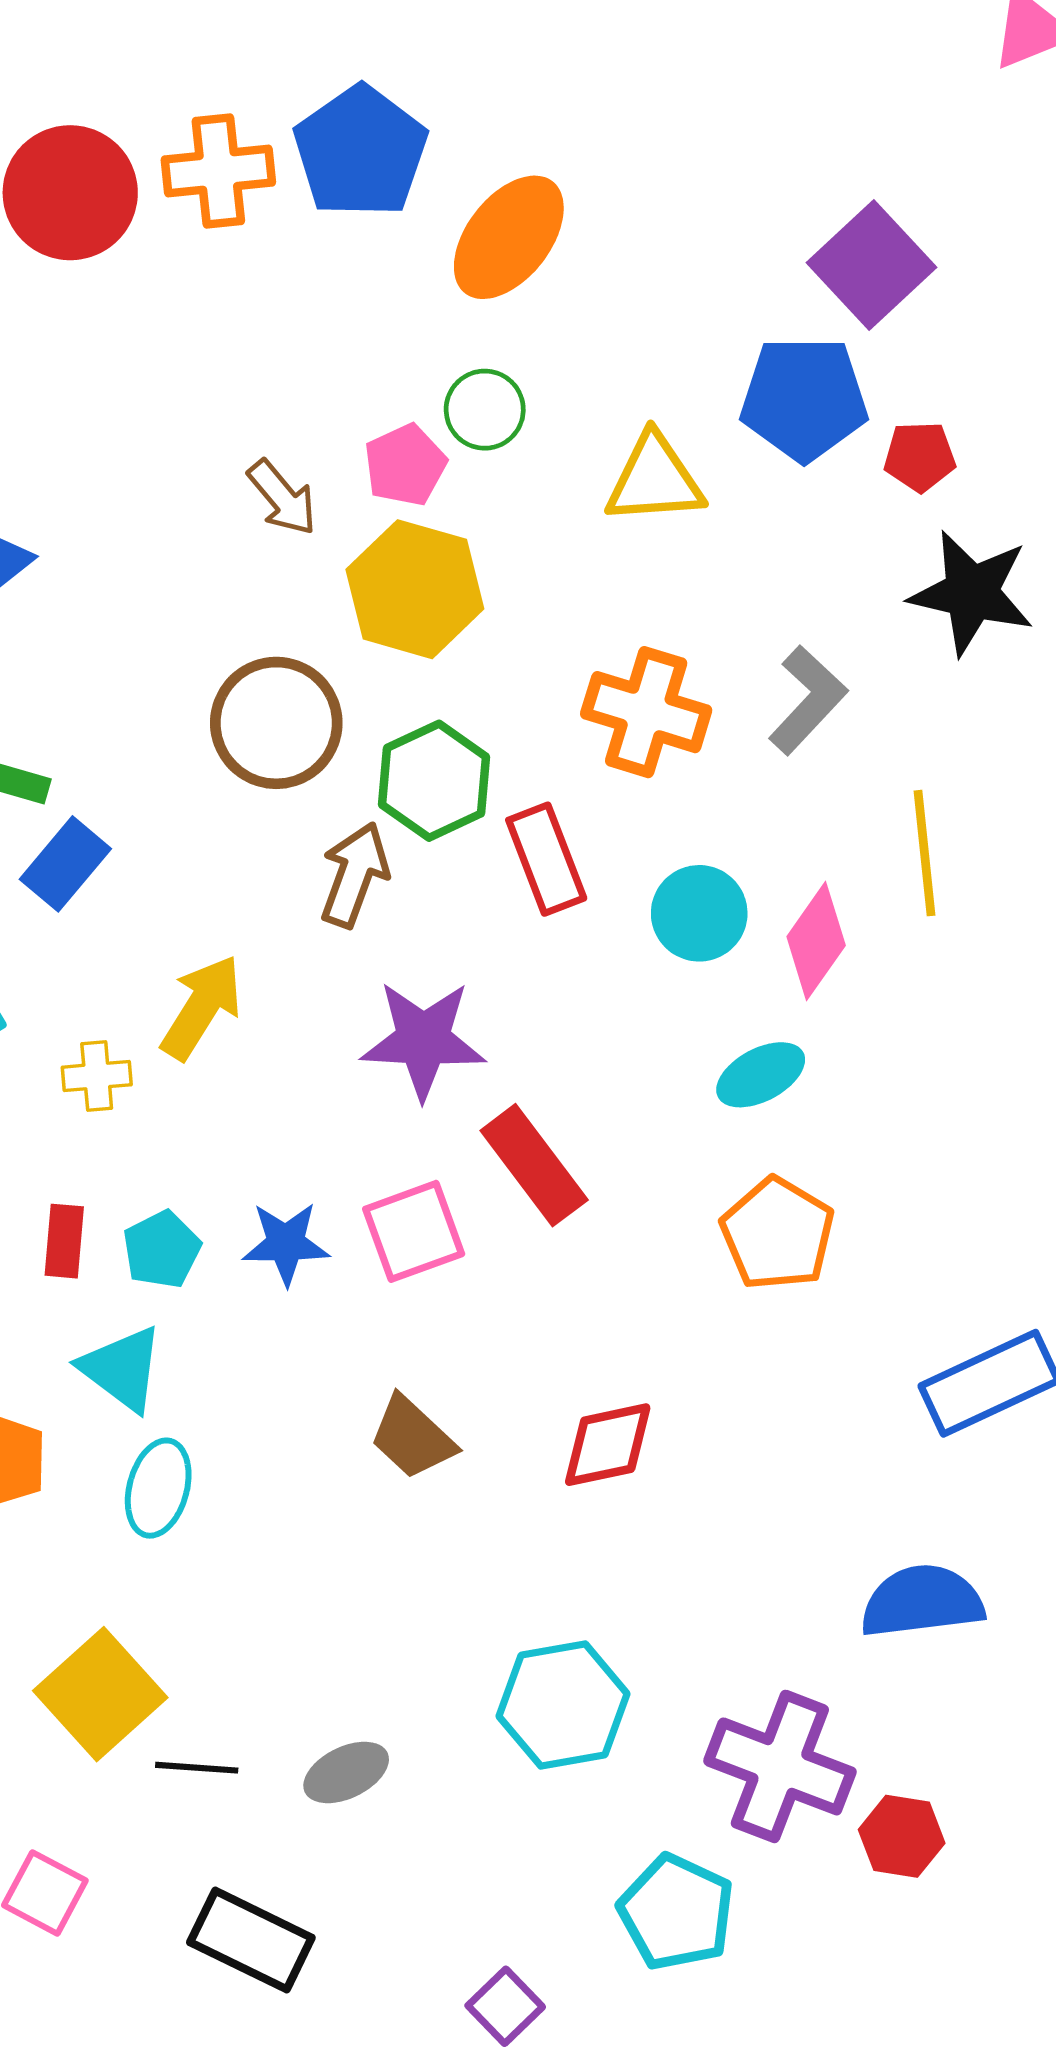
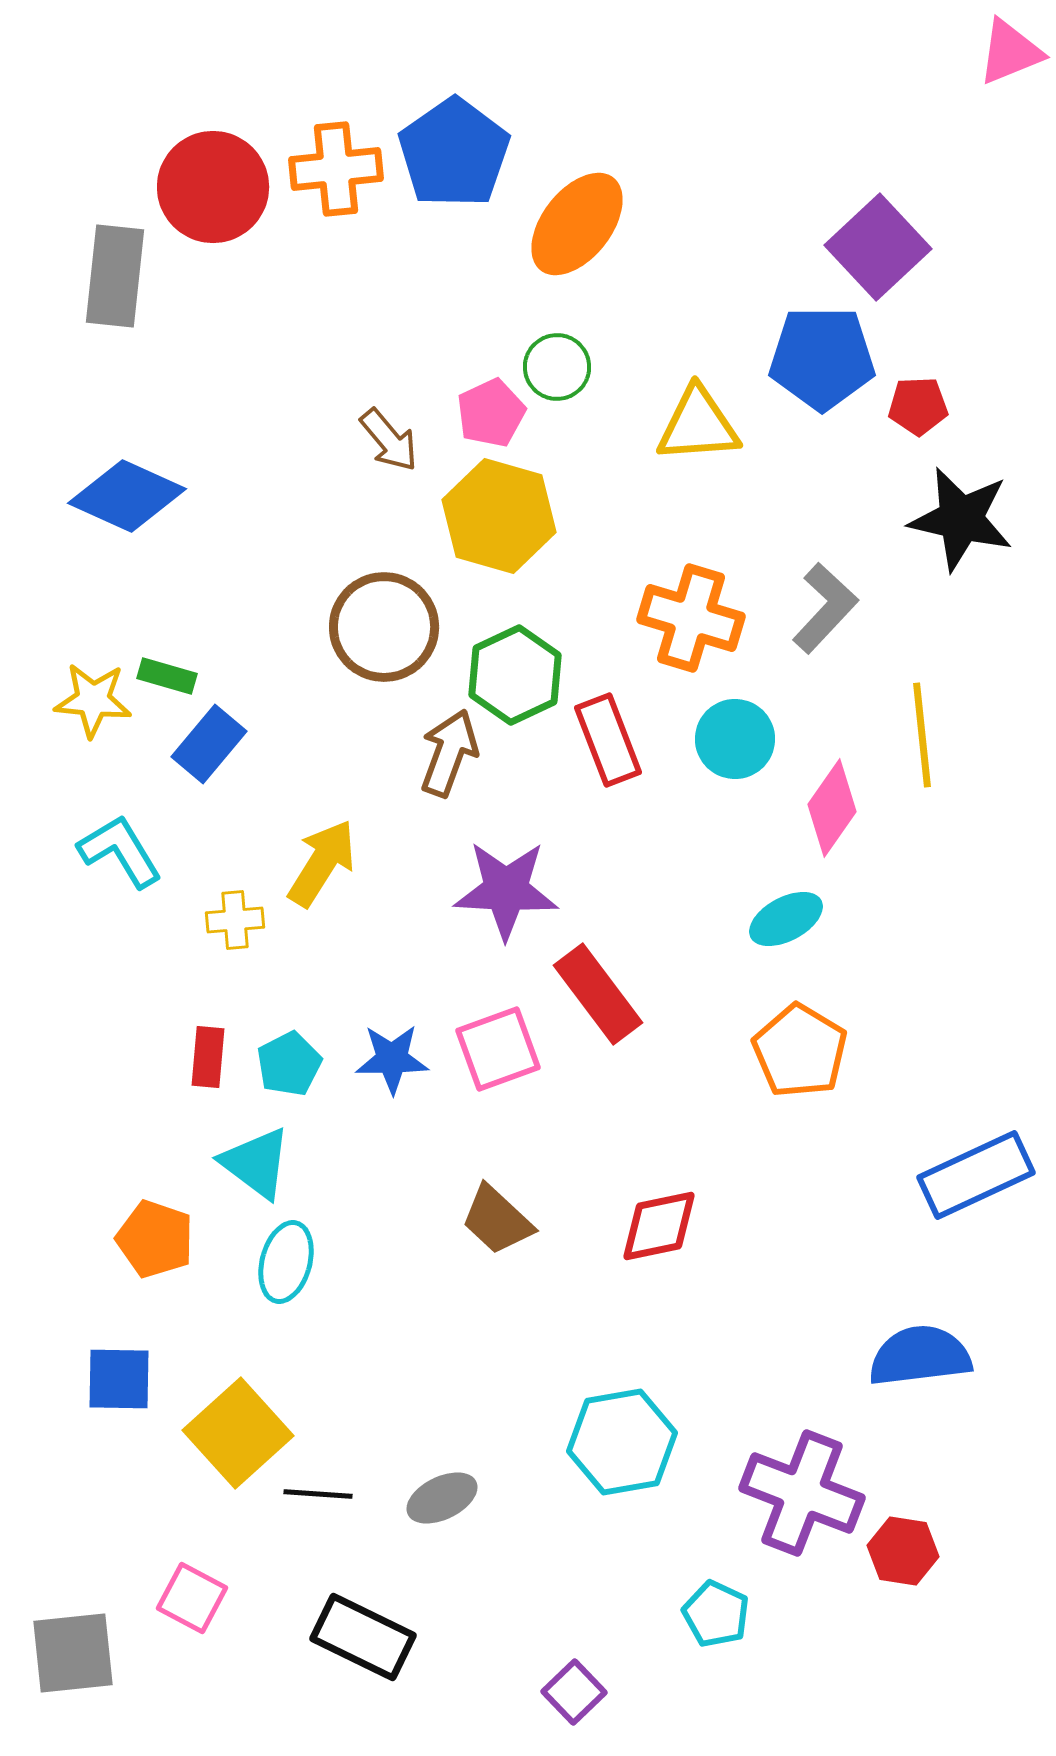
cyan circle: (699, 913) -> (735, 739), moved
cyan pentagon: (676, 1912) -> (716, 1614), size x0.7

